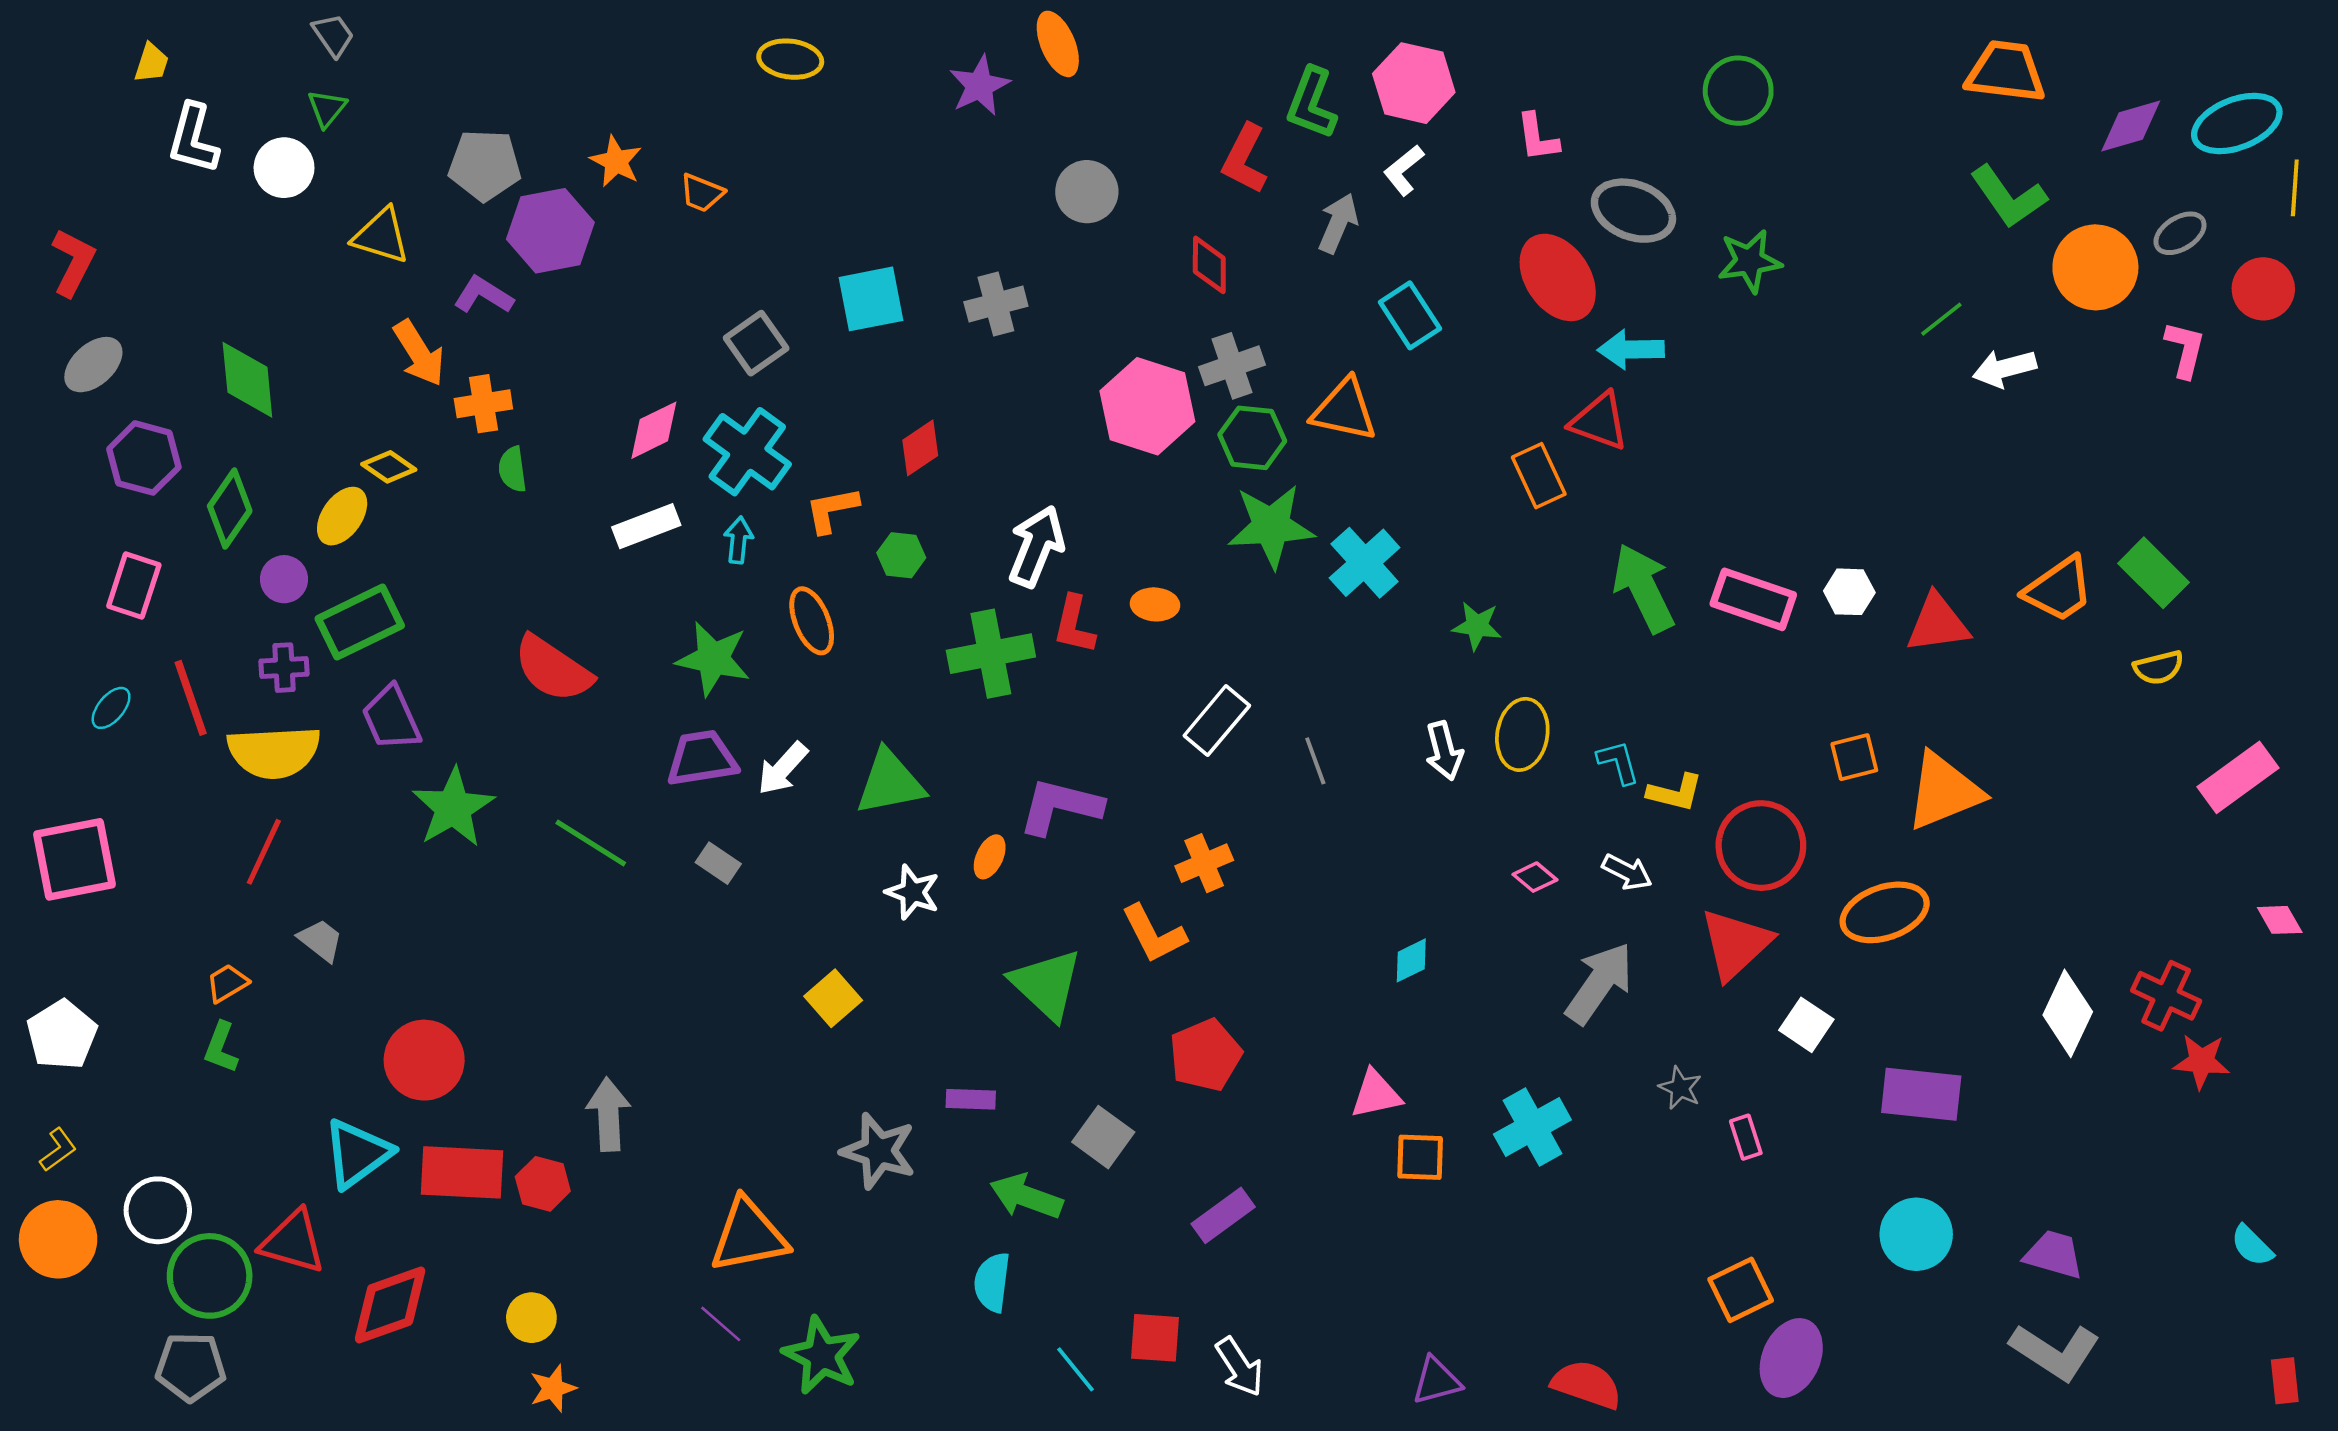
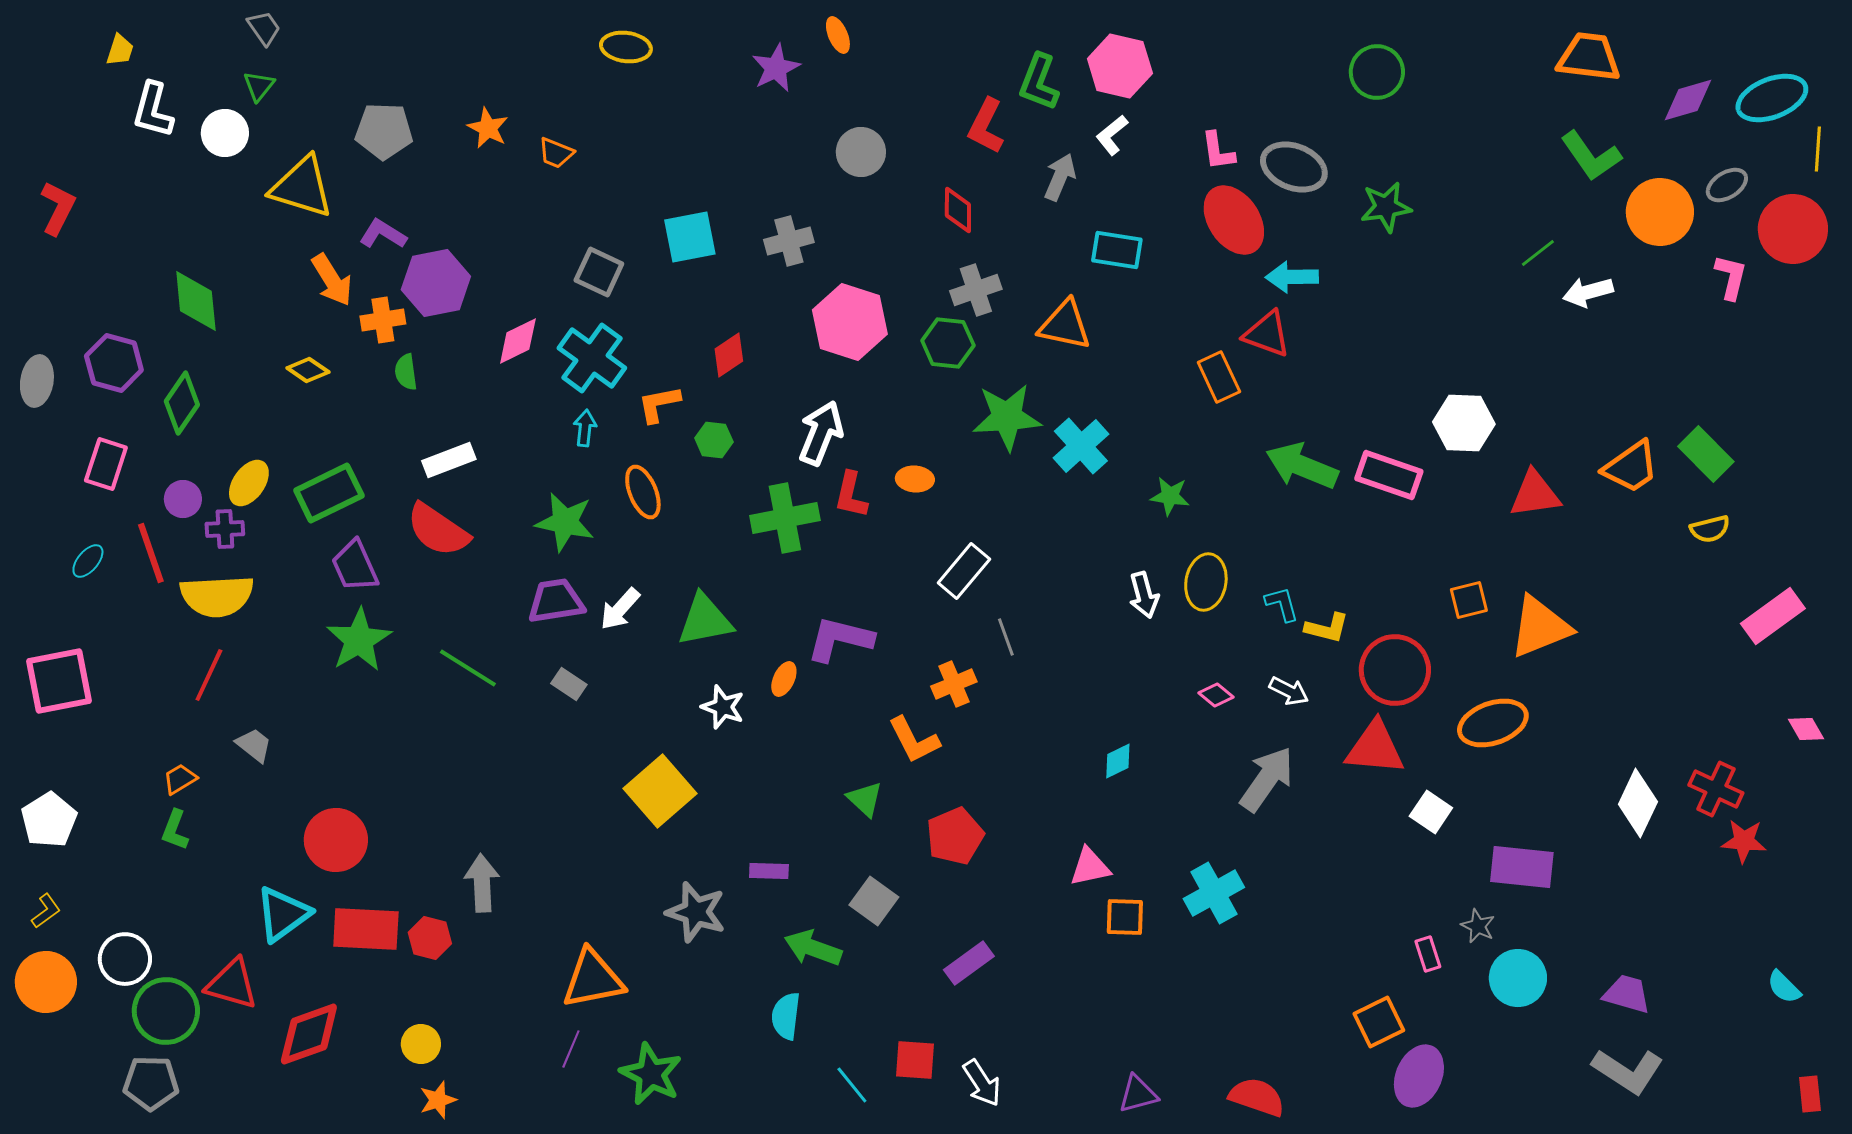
orange ellipse: (1058, 44) -> (838, 35), size x0.7
pink L-shape: (1537, 137) -> (1218, 151), moved
purple hexagon: (550, 231) -> (436, 283), moved
yellow triangle: (381, 236) -> (302, 187), size x1.4
red circle: (2263, 289) -> (1793, 229), size x1.4
cyan rectangle: (1410, 315) -> (1117, 250), turned -48
gray square: (756, 343) -> (599, 272), turned -30
gray ellipse: (93, 365) -> (37, 381), moved, turned -39
pink hexagon: (1147, 406) -> (850, 322), moved
green hexagon: (1252, 438) -> (948, 343), moved
yellow ellipse: (342, 516) -> (249, 483), moved
white rectangle: (646, 526) -> (449, 460), moved
purple circle: (284, 579) -> (183, 499), moved
green arrow: (1644, 588) -> (1302, 466), turned -42
white hexagon: (1849, 592) -> (1464, 423), moved, size x1.5
green rectangle: (360, 622) -> (329, 493), moved
purple trapezoid: (391, 718) -> (355, 566), moved
gray line: (1315, 761) -> (1006, 637), moved
red triangle: (1736, 944) -> (1375, 748), turned 48
green triangle: (1046, 984) -> (865, 799), moved, size x0.6
yellow square: (833, 998) -> (660, 791), size x1.6
gray star: (1680, 1088) -> (1478, 926), moved
pink rectangle: (1746, 1137) -> (1428, 954), moved
purple line: (721, 1324) -> (571, 1049), turned 72

